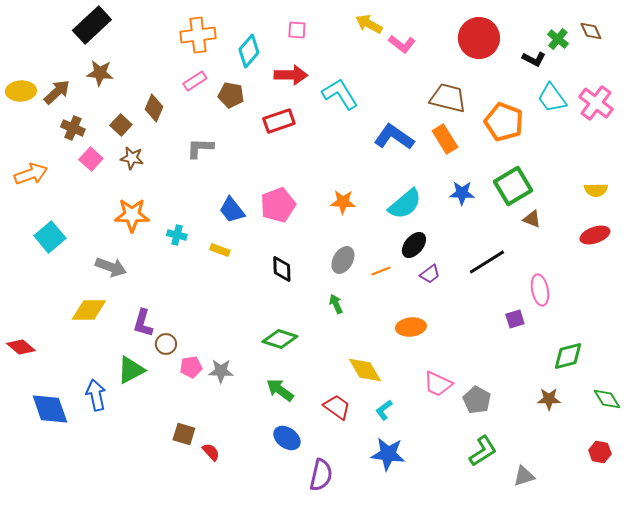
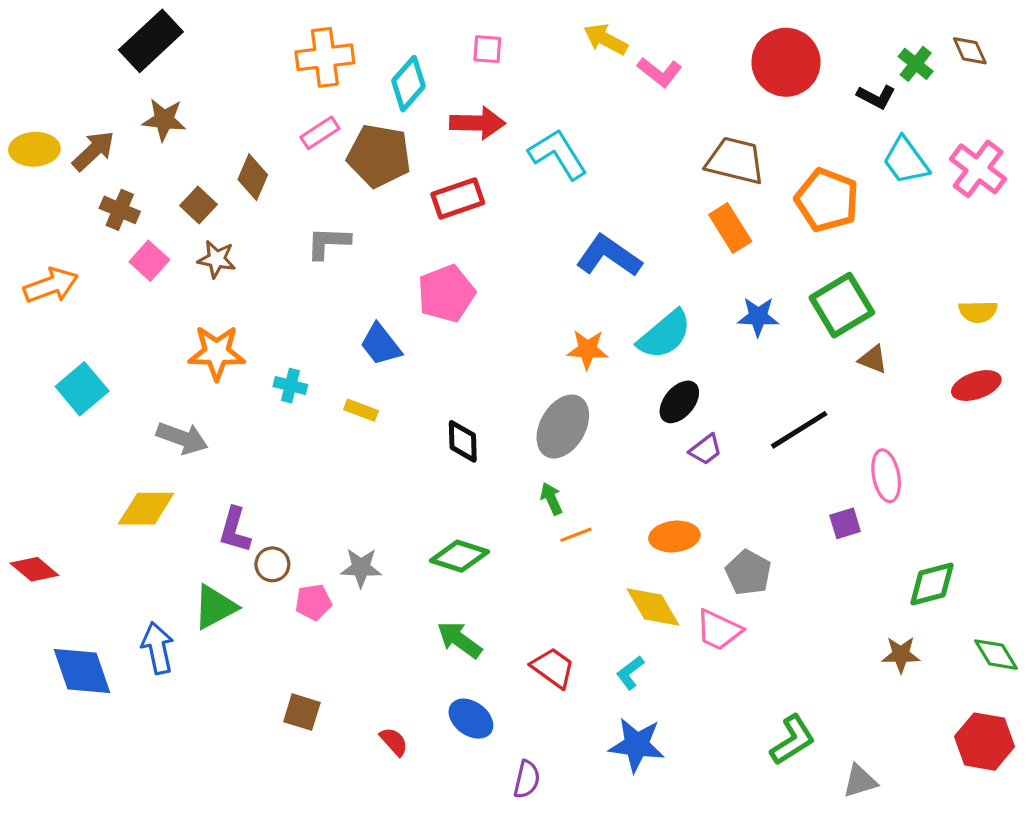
brown pentagon: (231, 95) -> (379, 156), size x1.5
blue L-shape: (394, 137) -> (609, 256), moved
orange star: (343, 202) -> (587, 349), moved
pink pentagon: (278, 205) -> (446, 294), moved
gray ellipse: (343, 260) -> (563, 427), size x1.4
orange line: (381, 271) -> (576, 535), moved
yellow diamond: (365, 370) -> (653, 607), moved
gray star: (221, 371) -> (361, 568), moved
gray pentagon: (477, 400) -> (748, 573), moved
red semicircle: (211, 452) -> (394, 742), moved
red hexagon: (600, 452) -> (985, 742), size x1.6
purple semicircle: (321, 475) -> (527, 779), size x0.7

